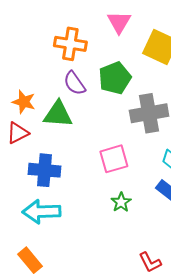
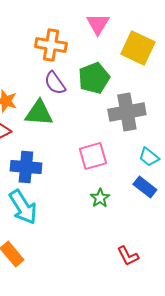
cyan arrow: (41, 212) -> (23, 207), turned -120

